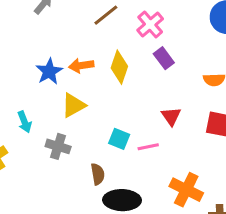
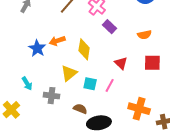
yellow diamond: (119, 67) -> (84, 49), moved
yellow triangle: (73, 105) -> (69, 73), moved
pink line: (148, 147) -> (110, 85), turned -40
brown semicircle: (98, 174) -> (80, 109), turned -48

